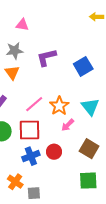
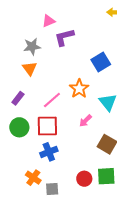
pink triangle: (22, 25) -> (49, 21), moved, turned -32
purple L-shape: (46, 57) -> (64, 37), moved
orange star: (59, 106) -> (79, 89), moved
red circle: (54, 152) -> (84, 179), moved

